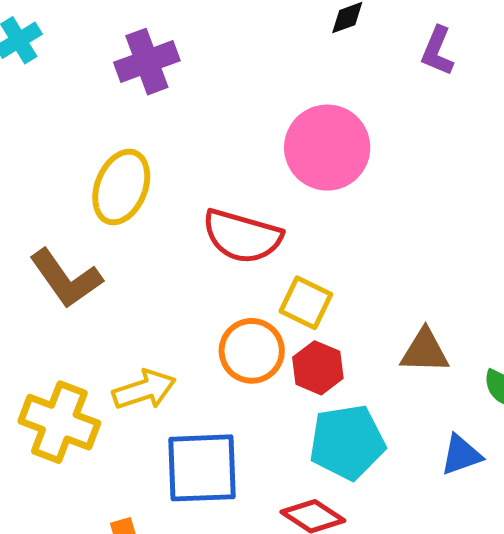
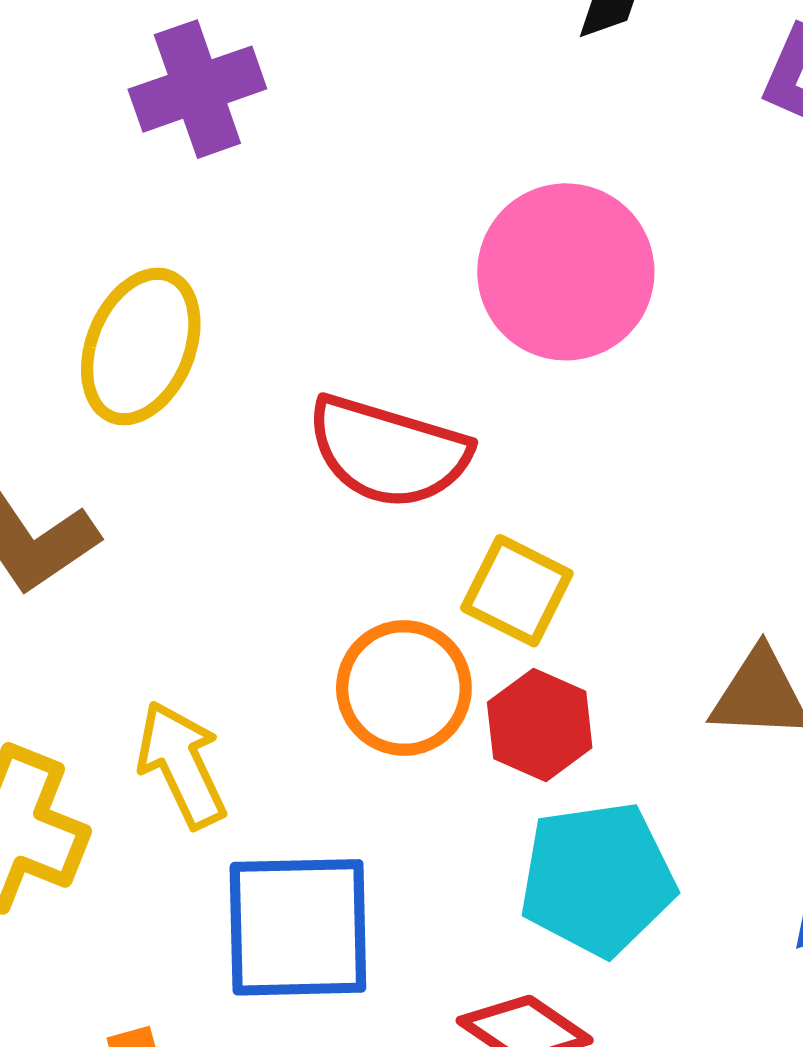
yellow arrow: (144, 390) -> (182, 764), turned -98

